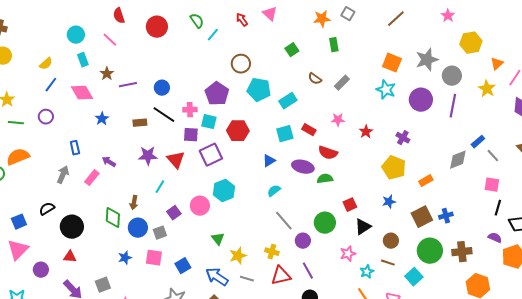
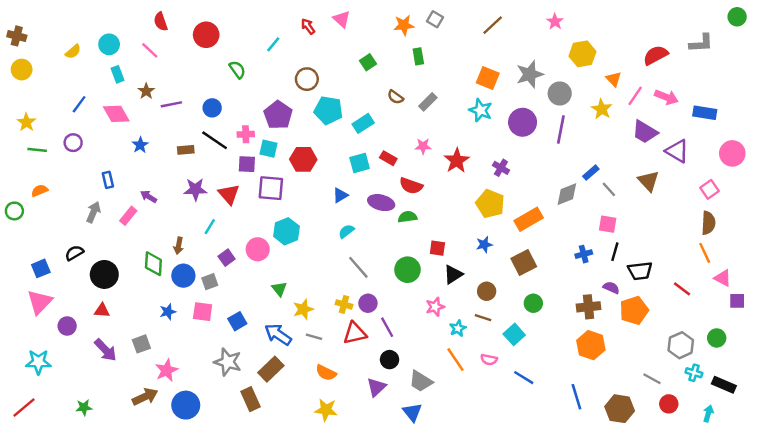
green semicircle: (197, 21) -> (237, 70), moved
yellow semicircle: (46, 64) -> (73, 52), moved
orange triangle: (497, 64) -> (614, 79), turned -32
red star: (366, 132) -> (457, 161), size x1.5
purple square: (211, 155) -> (271, 188), turned 30
orange semicircle: (18, 157) -> (40, 191), size x0.6
orange rectangle: (426, 181) -> (529, 219), size x1.6
red square: (350, 205) -> (437, 248), turned 32
blue cross: (446, 216) -> (584, 254), moved
purple circle: (303, 241) -> (368, 303), moved
green circle: (430, 251) -> (533, 303), size x0.6
brown cross: (462, 252) -> (588, 307), moved

